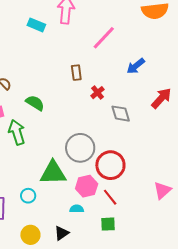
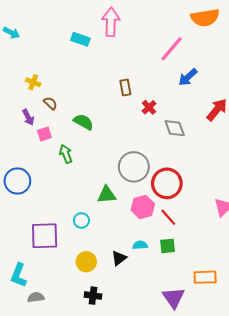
pink line: (104, 38) -> (172, 49), moved
green arrow: (17, 132) -> (66, 154), size x0.7
green triangle: (53, 173) -> (107, 195), size x0.7
cyan semicircle: (77, 209) -> (140, 245), moved

